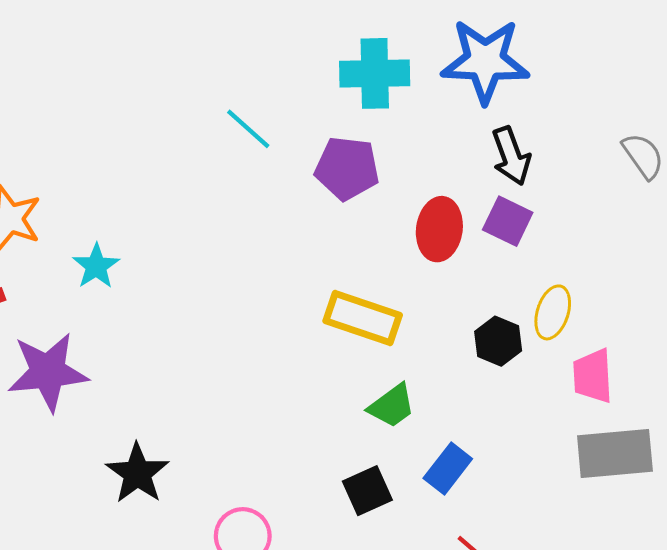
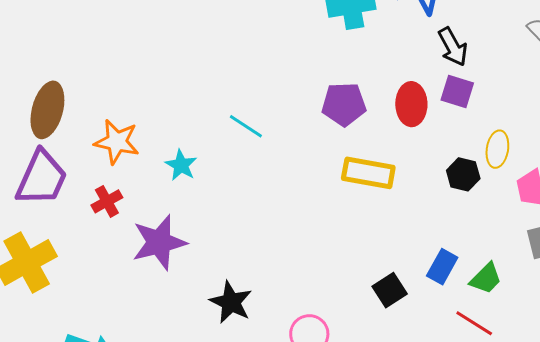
cyan line: (248, 129) -> (246, 126), moved
purple pentagon: (347, 168) -> (344, 104), moved
green trapezoid: (392, 406) -> (486, 278), moved

